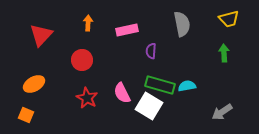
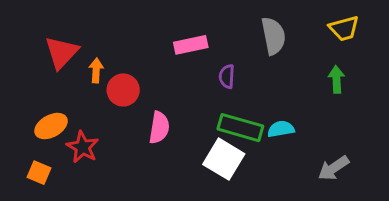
orange arrow: (88, 23) -> (96, 70), moved
pink semicircle: (122, 93) -> (159, 128), moved, turned -145
red star: (87, 98) -> (83, 147), moved

